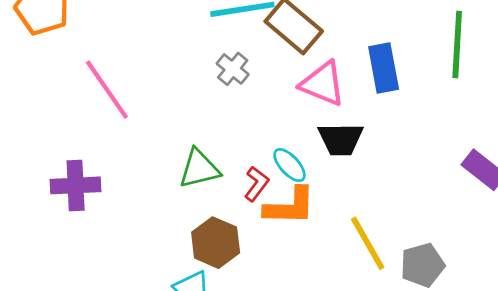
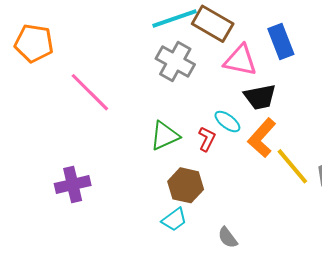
gray cross: (233, 69) -> (175, 62), size x1.6
purple cross: (76, 185) -> (73, 185), moved
orange L-shape: (290, 206) -> (262, 138), moved, turned 141

